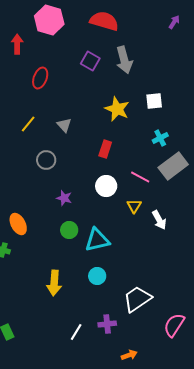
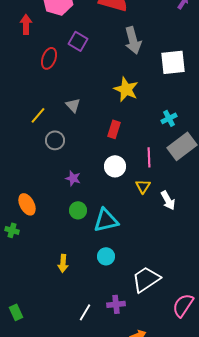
purple square: (90, 61) -> (78, 41), moved
white square: (154, 101) -> (173, 62), moved, size x1.5
yellow line: (28, 124) -> (38, 115), moved
pink line: (140, 177) -> (149, 157), turned 60
yellow arrow: (54, 283) -> (63, 263), size x0.7

